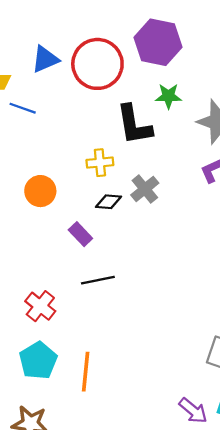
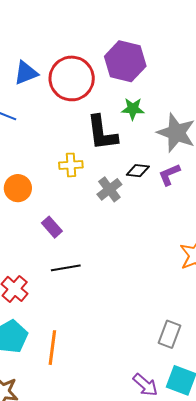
black diamond: (108, 202) -> (138, 171), moved

